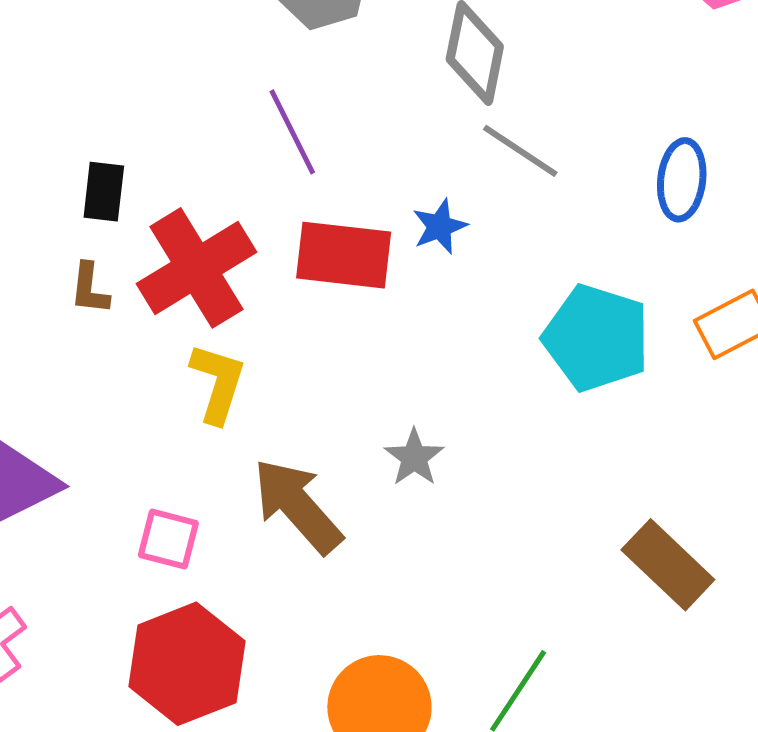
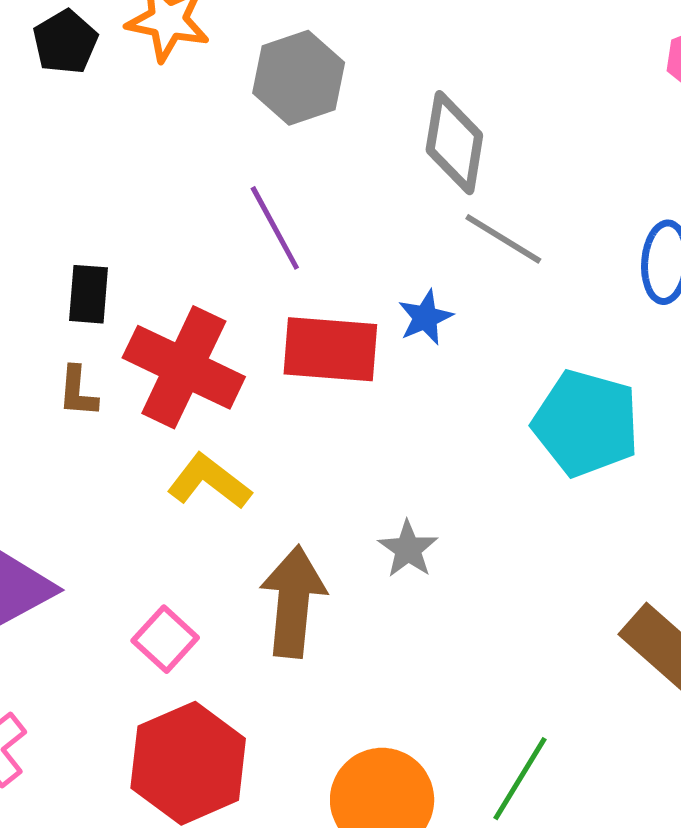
red cross: (196, 268) -> (184, 367), turned -31
yellow L-shape: (218, 383) -> (209, 482), turned -68
brown arrow: (298, 506) -> (293, 602), turned 49
pink square: (168, 539) -> (165, 639), turned 30

